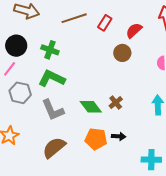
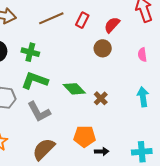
green diamond: (91, 107) -> (74, 89), moved
black arrow: (119, 136) -> (102, 151), moved

